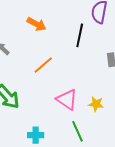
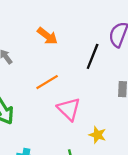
pink triangle: (67, 100) -> (69, 109), moved

